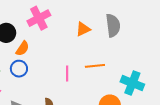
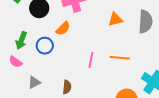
orange semicircle: (23, 49) -> (63, 29), moved

